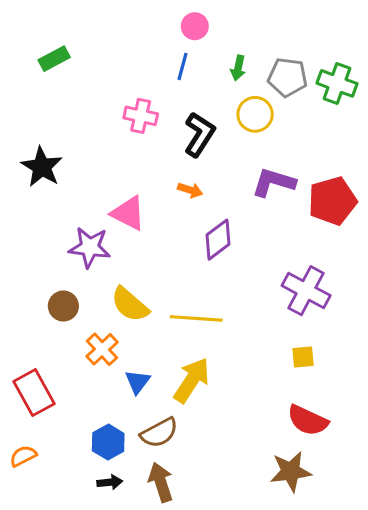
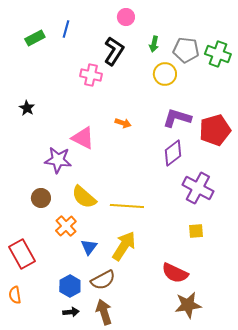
blue line: (182, 66) -> (66, 29), moved
black L-shape: (199, 134) -> (114, 51), moved
black star: (42, 167) -> (27, 108), size x0.6
purple diamond: (218, 240) -> (173, 153), moved
red semicircle: (308, 420) -> (175, 273), moved
orange semicircle: (23, 456) -> (15, 295), turned -72

